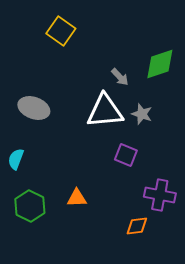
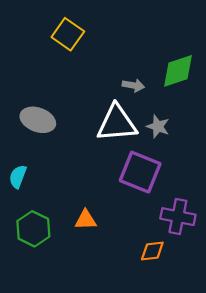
gray arrow: (120, 77) -> (133, 85), turned -36
purple square: (126, 155) -> (140, 172), size x1.6

